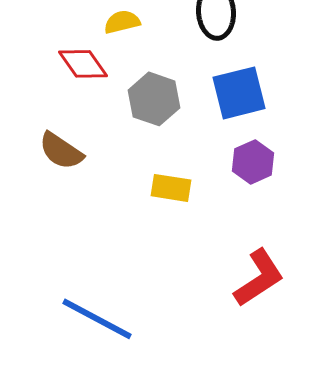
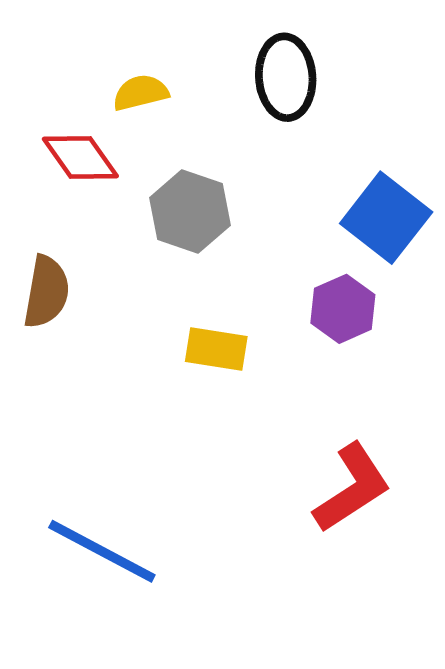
blue square: (239, 93) -> (386, 218), moved, turned -38
brown semicircle: (61, 151) -> (46, 292), turned -114

